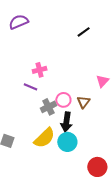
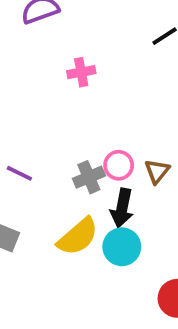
pink cross: (40, 70) -> (81, 72), moved
purple line: (30, 87) -> (19, 173), moved

